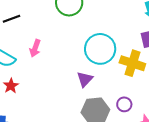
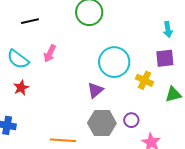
yellow cross: (132, 63) -> (145, 80), size x0.7

